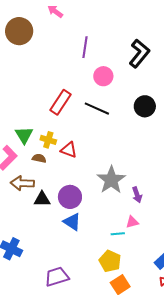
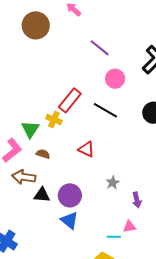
purple line: (85, 47) -> (100, 48), turned -65
yellow cross: (48, 140) -> (54, 120), moved
red triangle: (69, 150) -> (86, 149), moved
gray star: (111, 180) -> (113, 183), size x0.5

